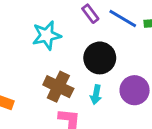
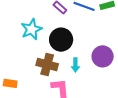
black circle: (100, 58) -> (61, 40), moved

